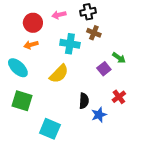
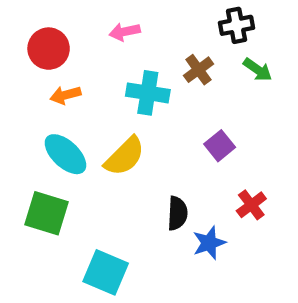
black cross: (88, 12) -> (237, 25), moved
red circle: (33, 23) -> (49, 49), moved
brown cross: (94, 33) -> (199, 70), turned 32
green arrow: (119, 58) -> (258, 70), moved
cyan ellipse: (18, 68) -> (65, 154), moved

